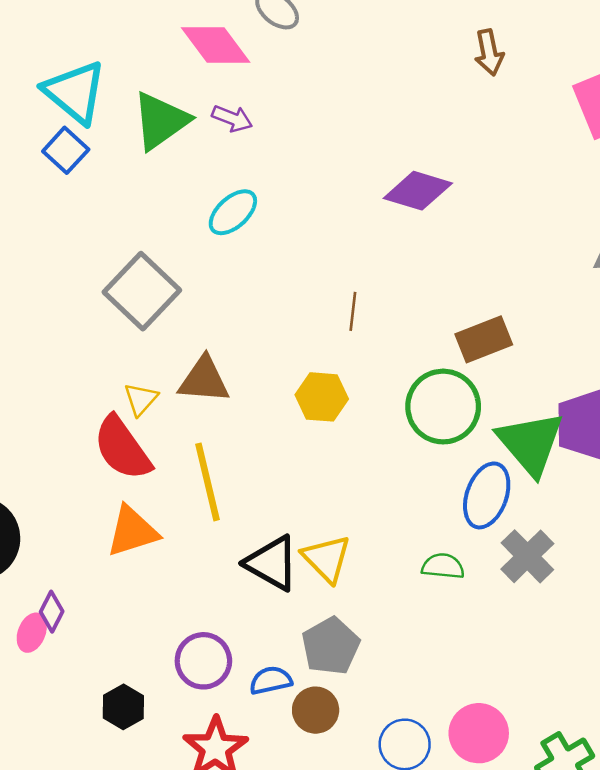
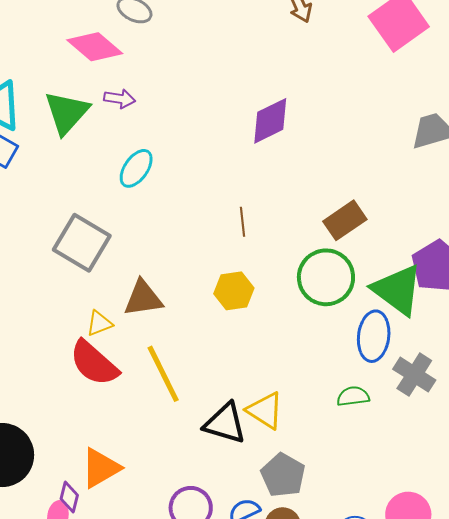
purple diamond: (418, 191) -> (270, 121), turned -30
yellow triangle: (141, 399) -> (99, 323), turned 40
orange triangle: (132, 531) -> (101, 468), moved

